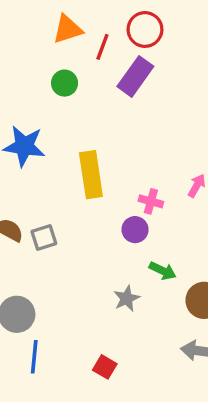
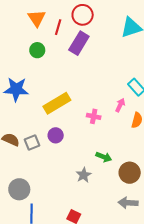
orange triangle: (68, 29) -> (37, 18), turned -42
yellow rectangle: (91, 175) -> (57, 103), turned 72
purple circle: (135, 230) -> (56, 135), moved

